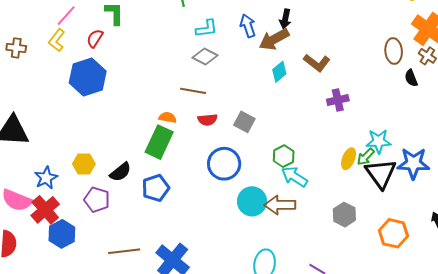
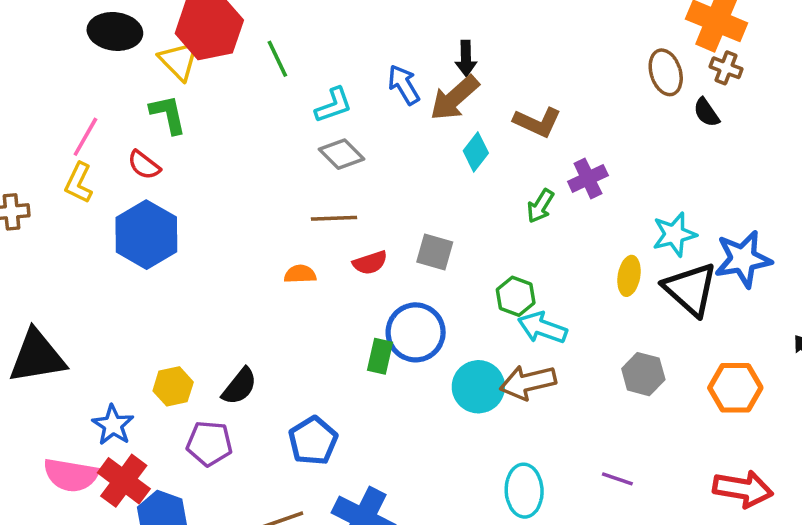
red semicircle: (95, 38) -> (144, 165), turned -72
gray diamond: (205, 57) -> (342, 154), turned 30
green rectangle: (159, 142) -> (380, 356), moved, size x0.6
green arrow: (366, 157) -> (540, 206), moved
blue pentagon: (156, 188) -> (313, 441), moved

